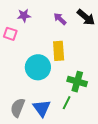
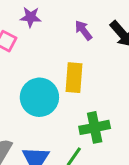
green cross: (77, 82) -> (95, 127), turned -36

